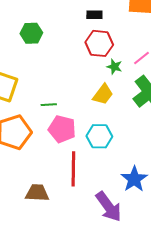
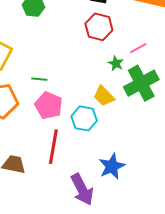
green star: (114, 67) -> (116, 63), moved
yellow trapezoid: (103, 94) -> (104, 96), moved, turned 90

